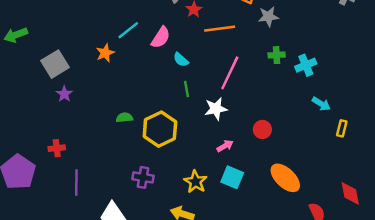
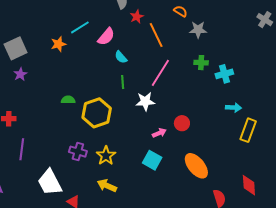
orange line: (220, 29) -> (156, 35), turned 65
cyan arrow: (321, 104) -> (234, 108), turned -35
yellow rectangle: (342, 128) -> (248, 130), size x1.6
pink arrow: (225, 146) -> (159, 133), moved
yellow star: (195, 182) -> (106, 156), moved

